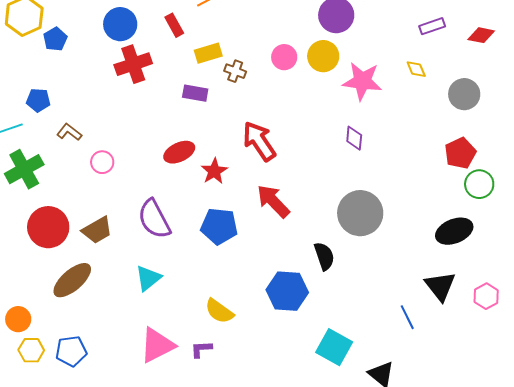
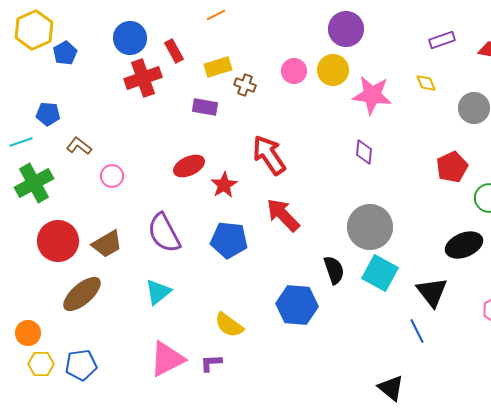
red rectangle: (174, 25) -> (174, 51), moved
red pentagon: (460, 153) -> (452, 167), moved
black triangle: (440, 286) -> (432, 292), moved
cyan square: (334, 347) -> (380, 273), moved

